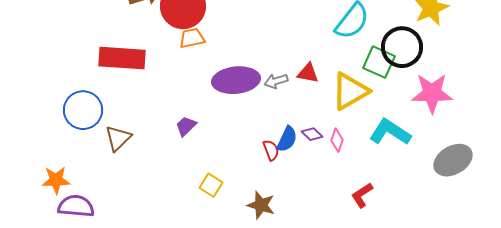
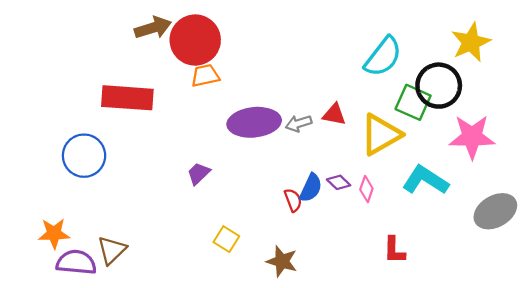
brown triangle: (118, 138) -> (112, 250), moved
red L-shape: (362, 195) -> (394, 250), turned -56

